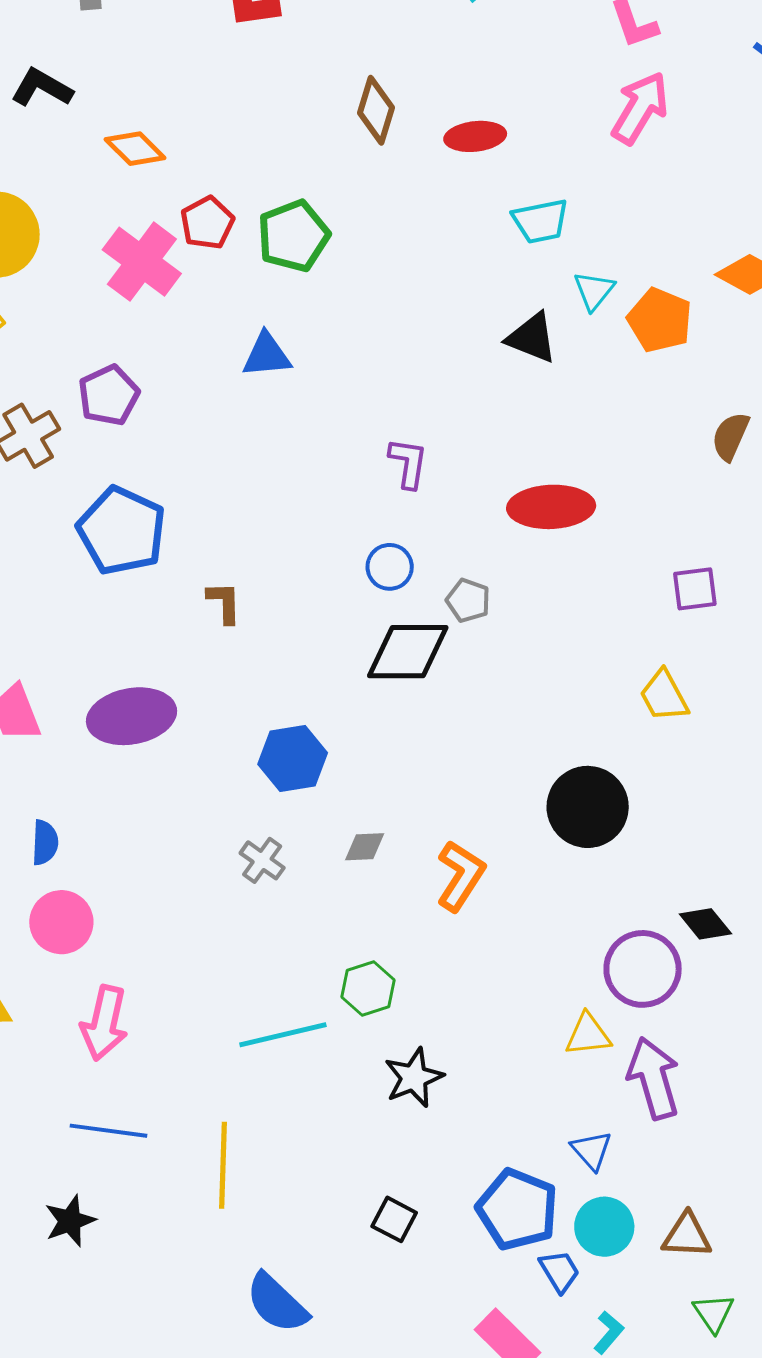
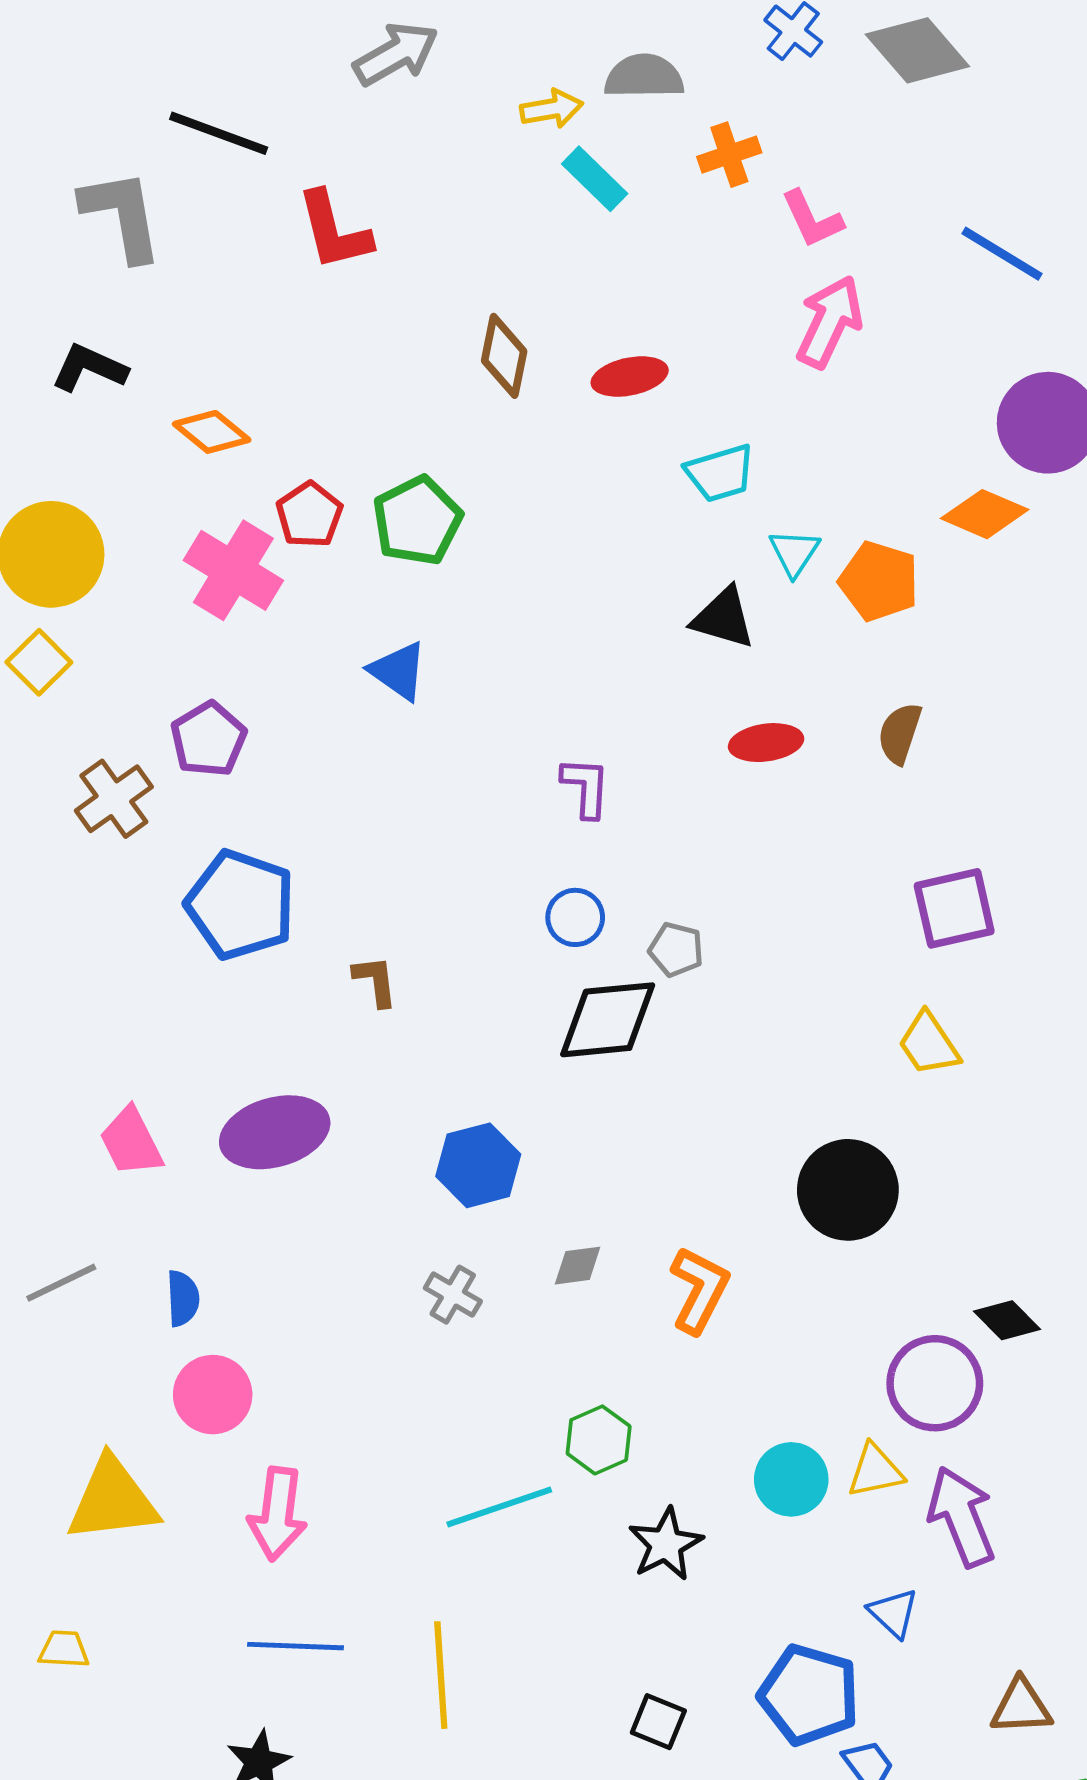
blue triangle: (267, 355) -> (398, 671), turned 46
brown semicircle: (730, 436) -> (900, 733), moved
red ellipse: (551, 507) -> (766, 743), moved, size x0.7
purple square: (695, 589) -> (954, 908), size x1.4
cyan circle: (604, 1227) -> (791, 1479), moved

